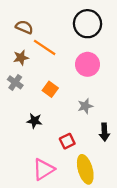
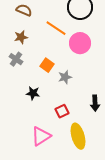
orange line: (45, 47) -> (56, 28), moved
gray star: (85, 106) -> (65, 77), moved

